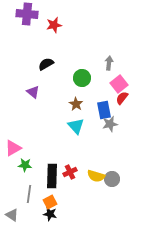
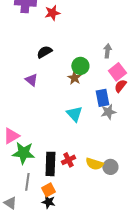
brown star: (76, 104) -> (74, 78), moved
green star: (25, 165) -> (23, 153), size x1.6

